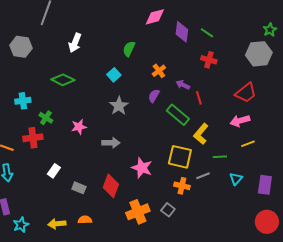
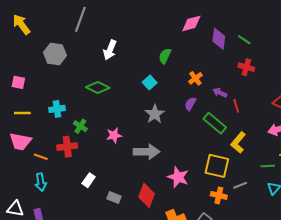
gray arrow: (111, 143) -> (147, 152), size x1.4
green line: (220, 157) -> (268, 166), moved

